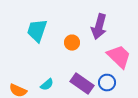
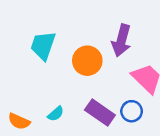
orange circle: (72, 43) -> (87, 61), size x1.5

